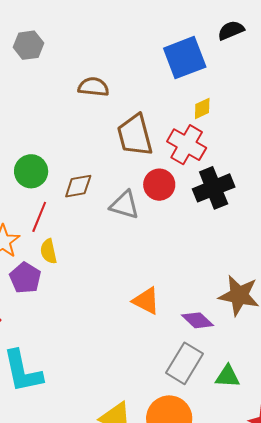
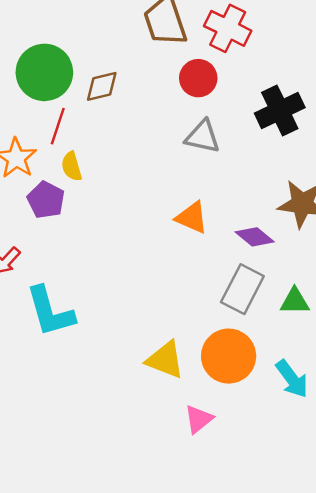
green circle: (31, 171) -> (44, 72), size x1.4
black cross: (214, 188) -> (280, 110), moved
gray triangle: (125, 205) -> (203, 137), moved

